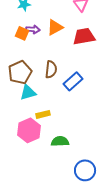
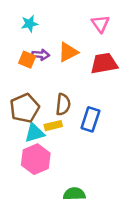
blue rectangle: (73, 81) -> (90, 119), turned -30
yellow rectangle: (43, 114) -> (53, 126), moved
pink hexagon: (29, 130) -> (36, 159), moved

